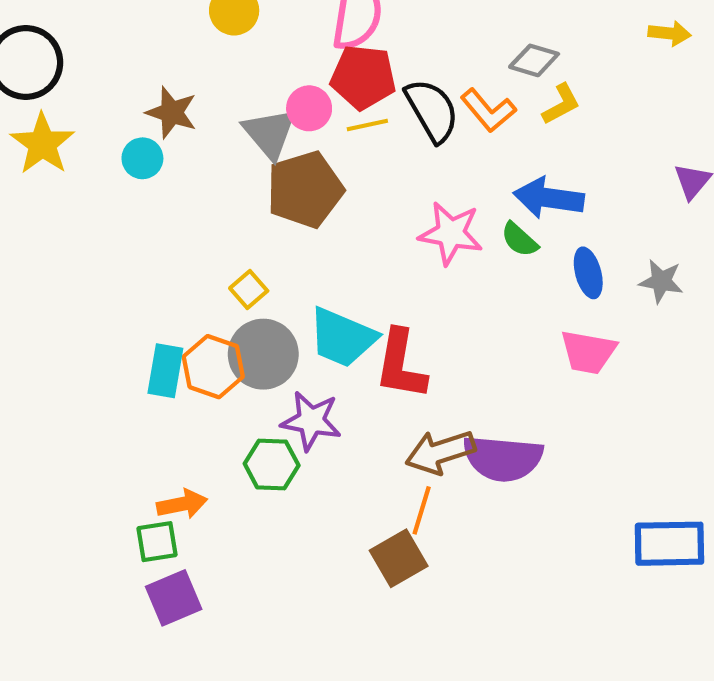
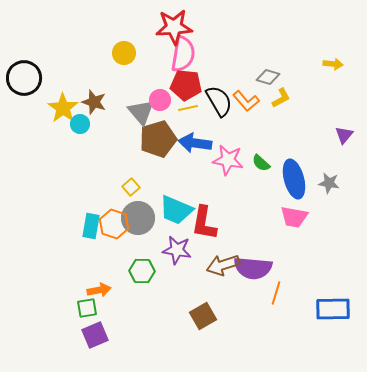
yellow star: (42, 144) -> (63, 108), moved
blue arrow: (549, 198) -> (195, 143), moved
blue ellipse: (588, 273) -> (294, 179), size x1.6
purple star: (311, 421) -> (177, 250), moved
orange line: (422, 510) -> (276, 293), moved

